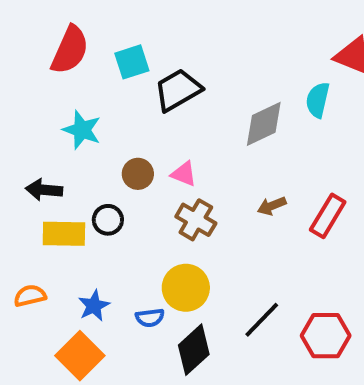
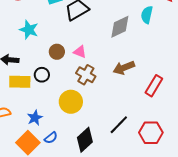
brown arrow: (272, 206) -> (124, 68), size x1.5
red rectangle: (328, 216) -> (154, 86), moved
yellow circle: (186, 288) -> (71, 102), moved
blue semicircle: (150, 318) -> (51, 138), moved, turned -32

